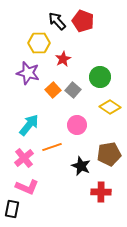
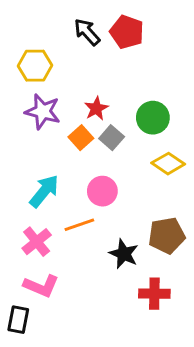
yellow hexagon: (39, 43) -> (35, 66), moved
red star: (63, 59) -> (96, 108), moved
pink circle: (77, 125) -> (102, 191), moved

